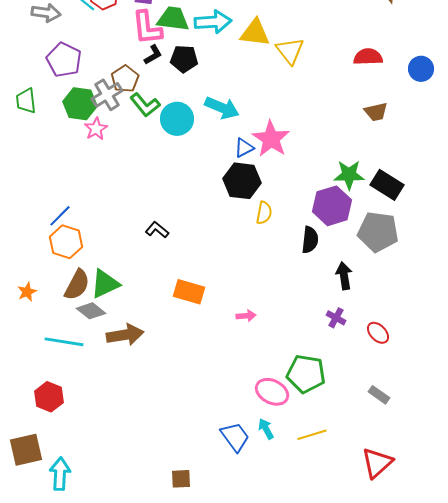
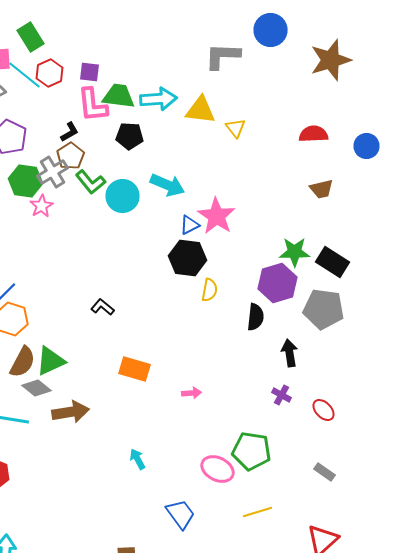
yellow triangle: (290, 51) -> (236, 128), size x0.7
black L-shape: (153, 55) -> (70, 132), moved
cyan arrow: (266, 429) -> (138, 459), moved

